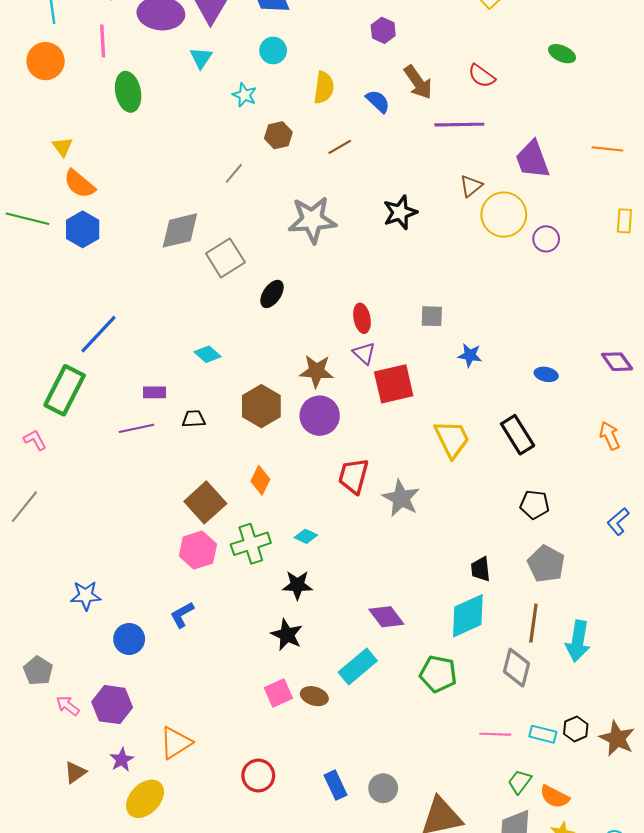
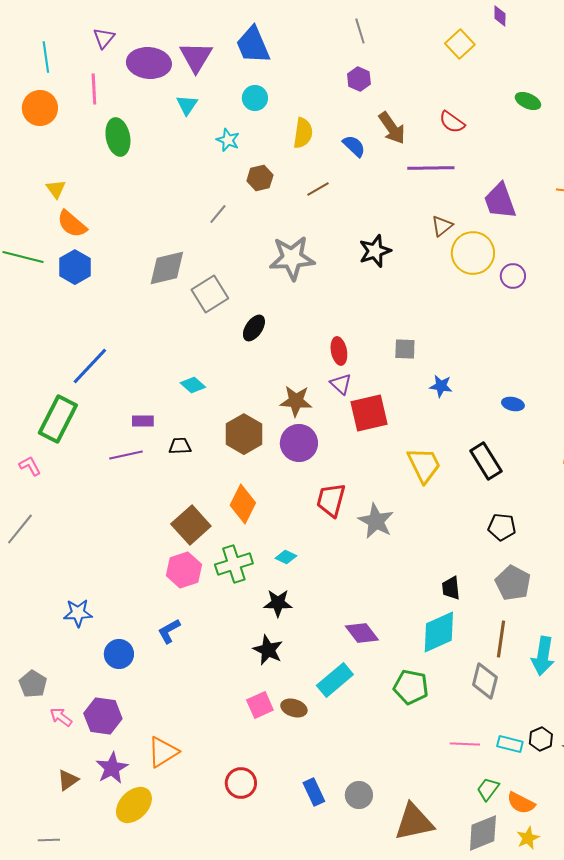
orange diamond: (260, 480) -> (243, 504), size x1.4
purple star: (122, 760) -> (112, 768), size x1.4

